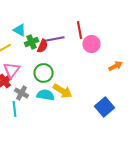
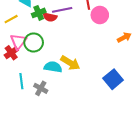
red semicircle: (42, 46) -> (50, 17), turned 80
green circle: (44, 73) -> (34, 42), moved
gray cross: (22, 93) -> (41, 88), moved

